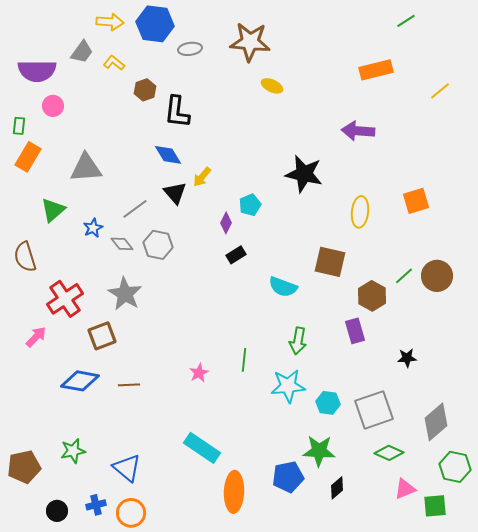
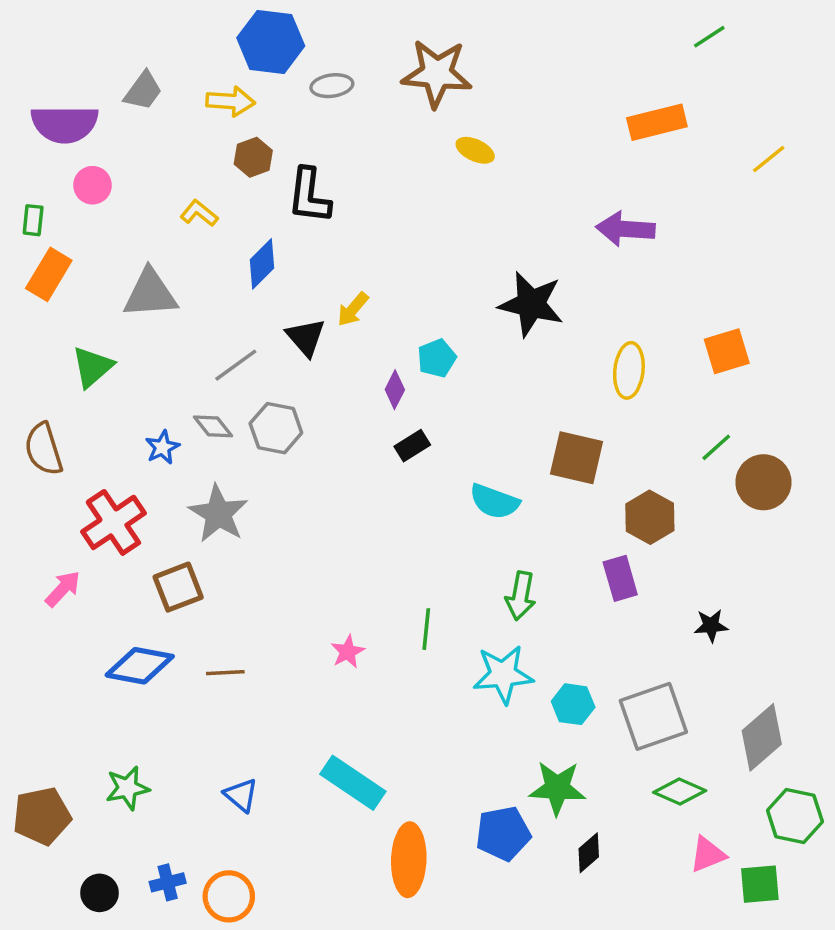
yellow arrow: (110, 22) -> (231, 101), moved
yellow L-shape: (114, 63) -> (199, 213), moved
blue diamond: (168, 155) -> (262, 264), moved, turned 76
blue star: (93, 228) -> (162, 447), moved
green line: (404, 276) -> (716, 447), moved
blue triangle: (127, 468) -> (241, 795), moved, size x0.7

